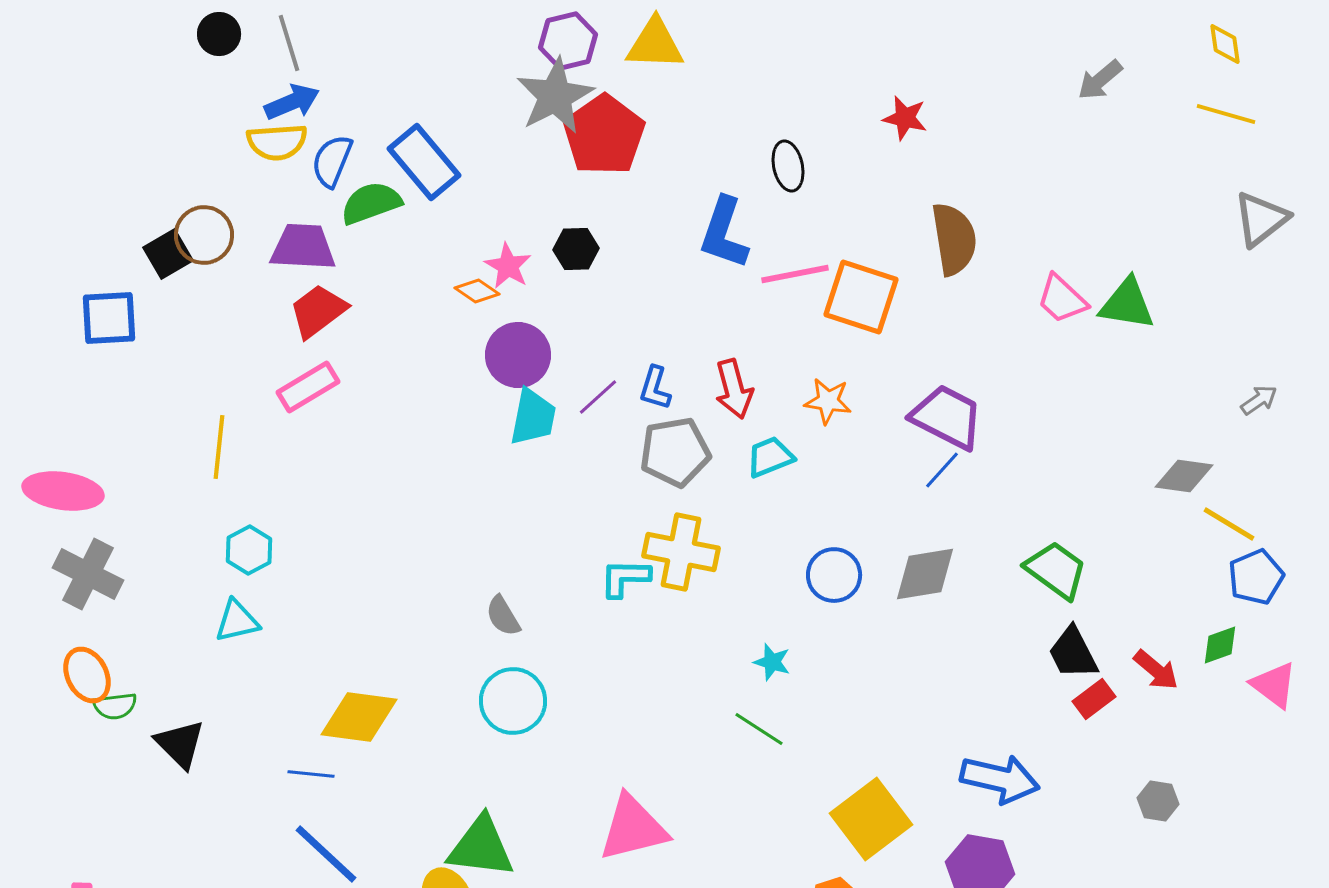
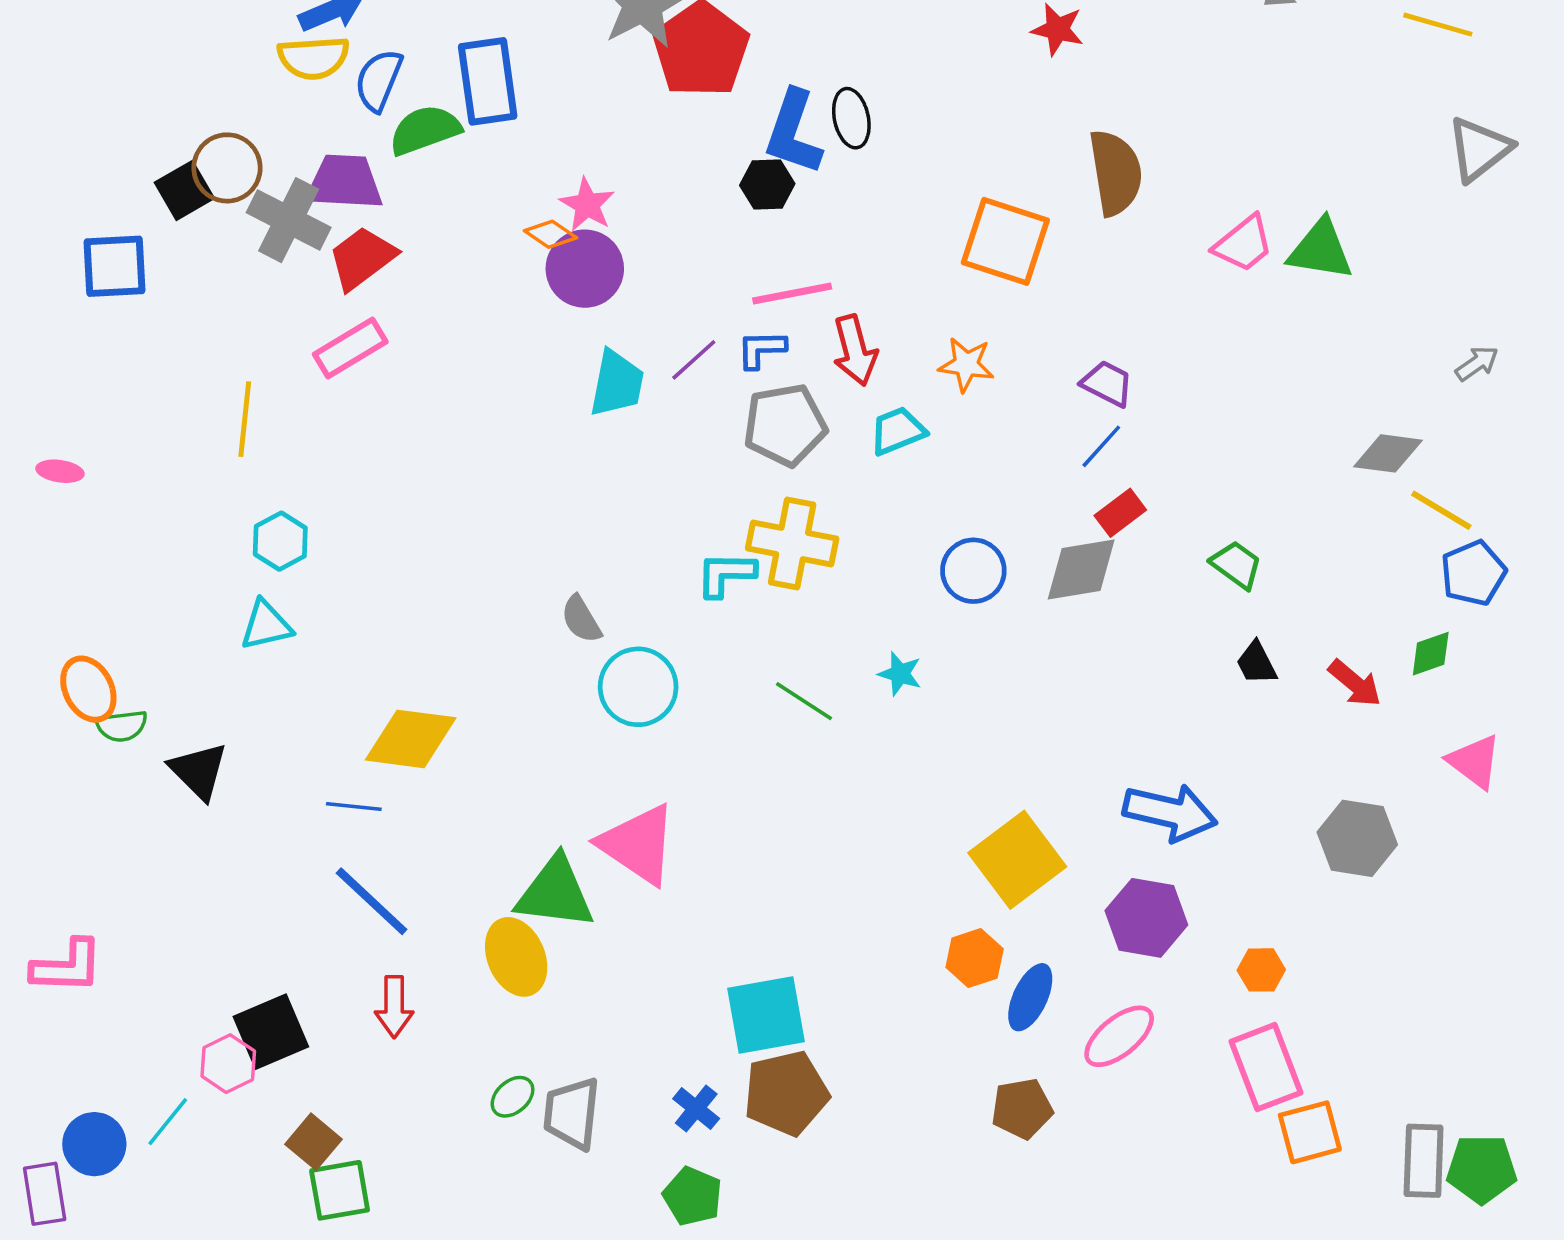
blue rectangle: (424, 162) -> (488, 81), turned 32
black ellipse: (788, 166) -> (851, 118), moved
blue L-shape: (724, 233) -> (793, 132), moved
black hexagon: (576, 249) -> (767, 185), moved
pink line: (795, 274) -> (792, 293), moved
pink trapezoid: (1062, 299) -> (1243, 244), turned -82
purple circle: (518, 355) -> (585, 269), moved
blue L-shape: (655, 388) -> (761, 349), turned 72
purple trapezoid: (947, 417) -> (1107, 384), size x0.6
pink ellipse: (63, 491) -> (60, 471), size x0.5
green trapezoid: (1056, 570) -> (1236, 565), size x0.7
gray cross: (88, 574) -> (289, 220), moved
black trapezoid: (1073, 653) -> (1257, 663), size x0.7
pink triangle: (1274, 685) -> (1475, 761), moved
red rectangle: (1094, 699) -> (1120, 513), moved
cyan circle: (513, 701) -> (638, 687), moved
green line: (759, 729) -> (804, 701), moved
gray hexagon: (1158, 801) -> (1357, 838), size x1.6
pink triangle: (633, 828) -> (638, 844), moved, turned 48

